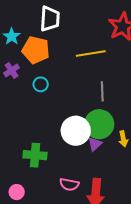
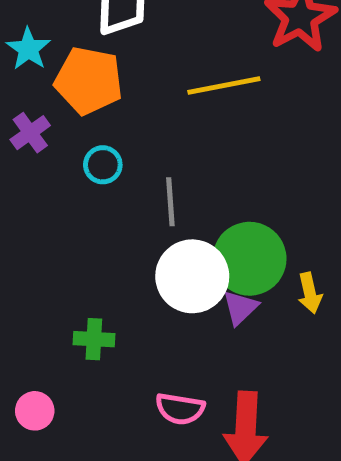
gray line: (102, 91) -> (170, 202), moved
green cross: (35, 155) -> (94, 339), size x0.7
pink circle: (17, 192) -> (35, 411), moved

